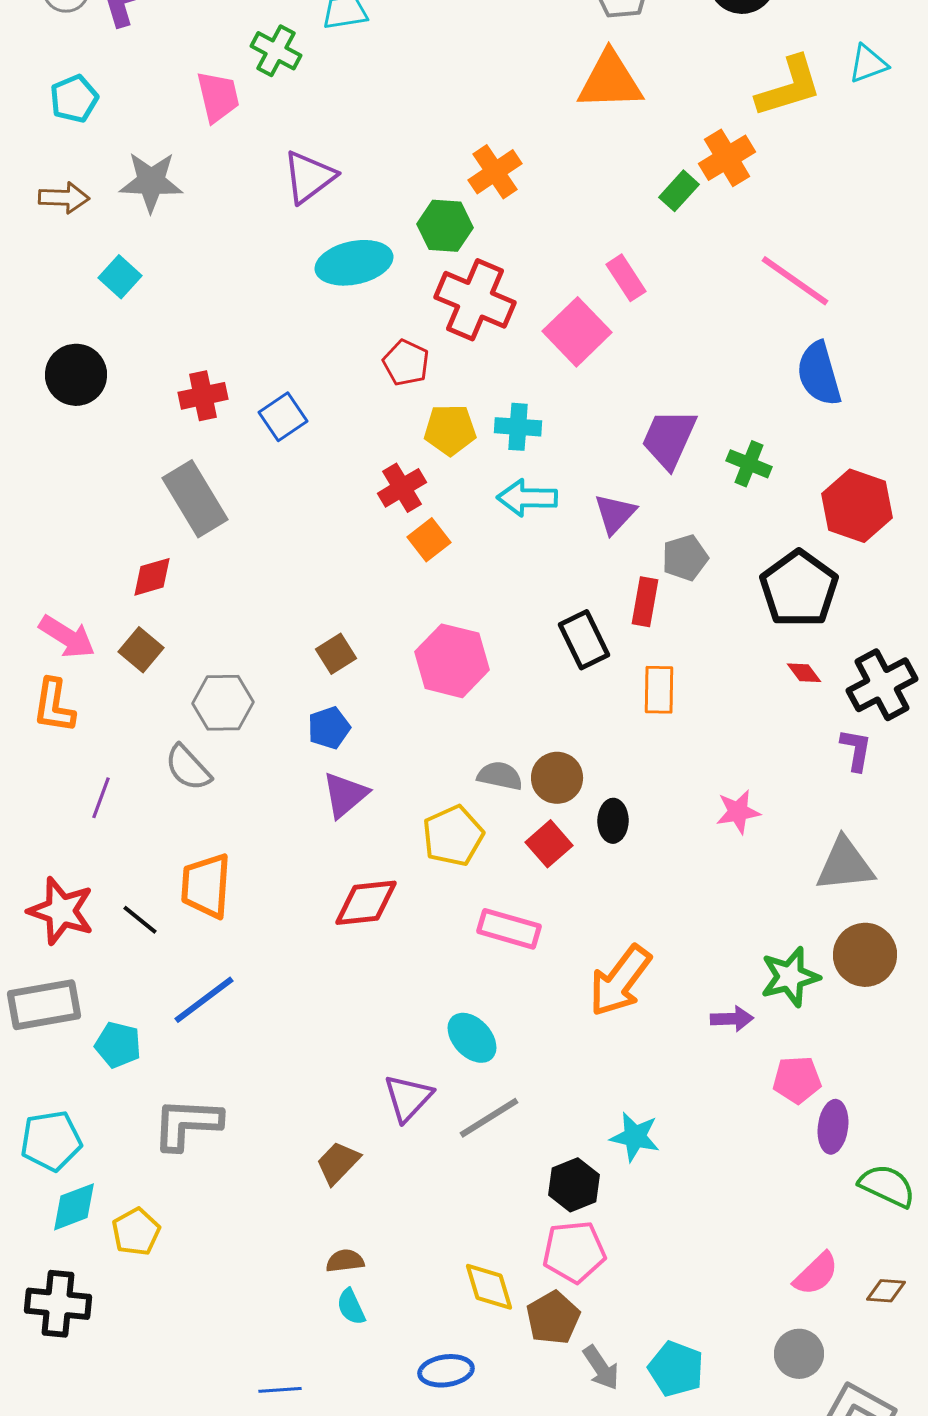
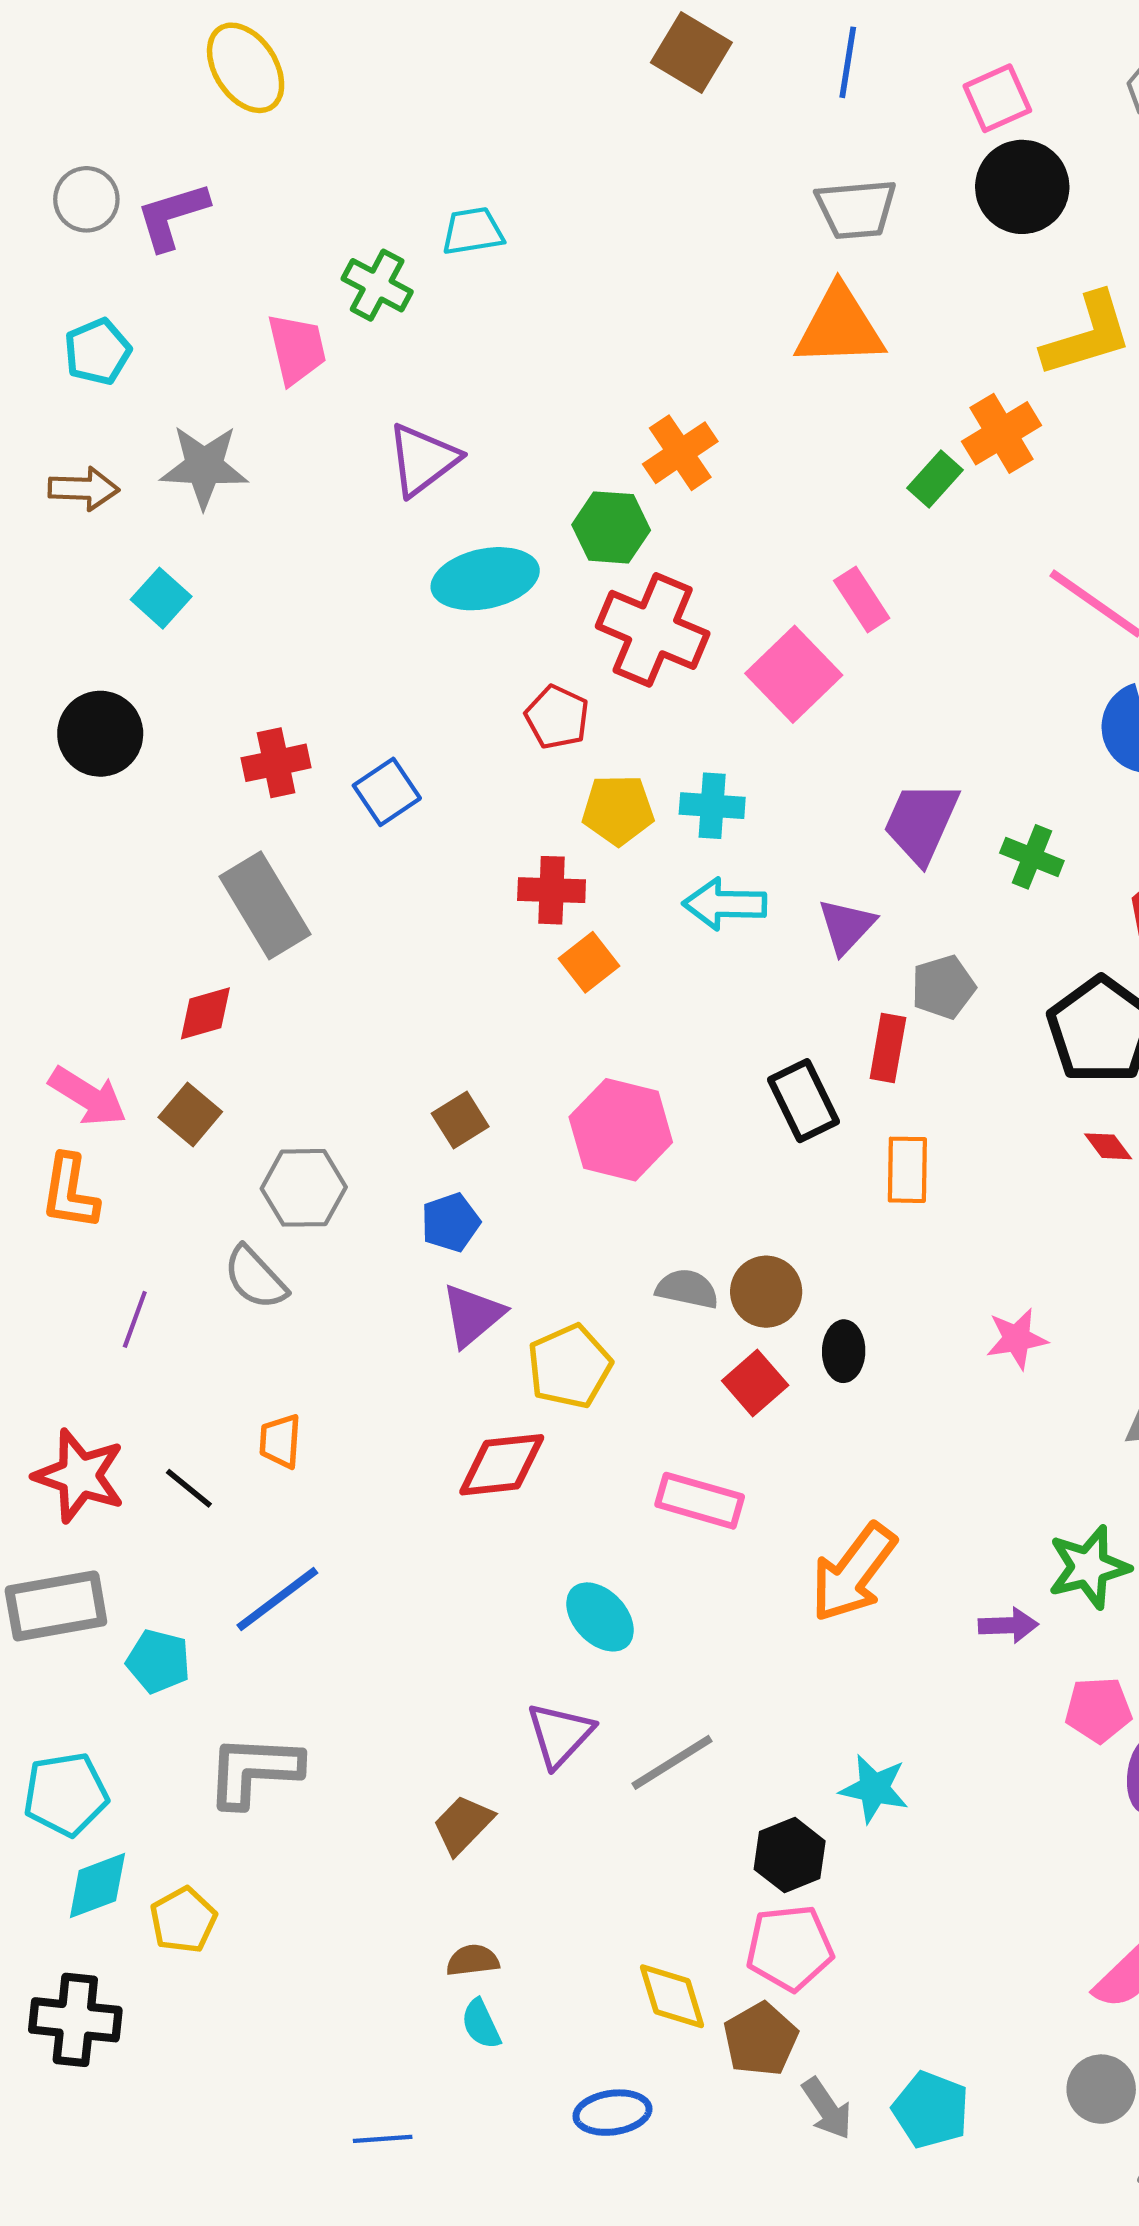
red cross: (402, 488) -> (552, 890), turned 33
yellow pentagon: (453, 836) -> (570, 1366), moved
orange trapezoid: (206, 886) -> (280, 1441), size x0.6
cyan ellipse: (472, 1038) -> (600, 1617), moved

